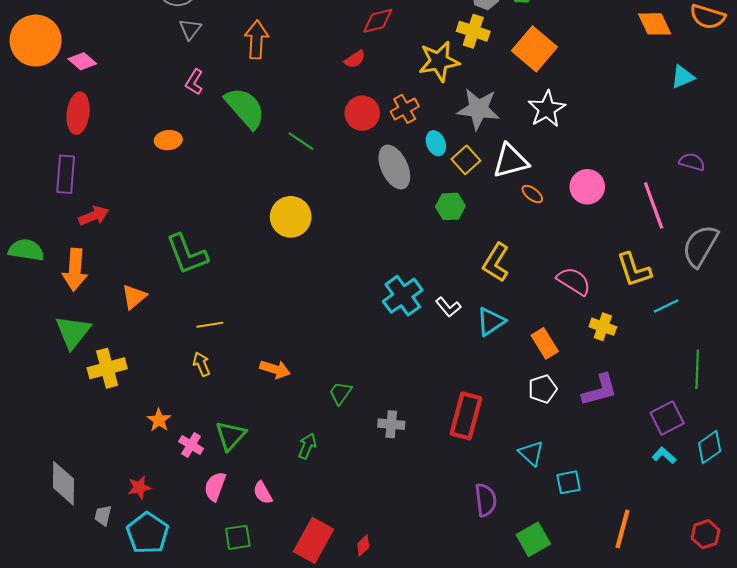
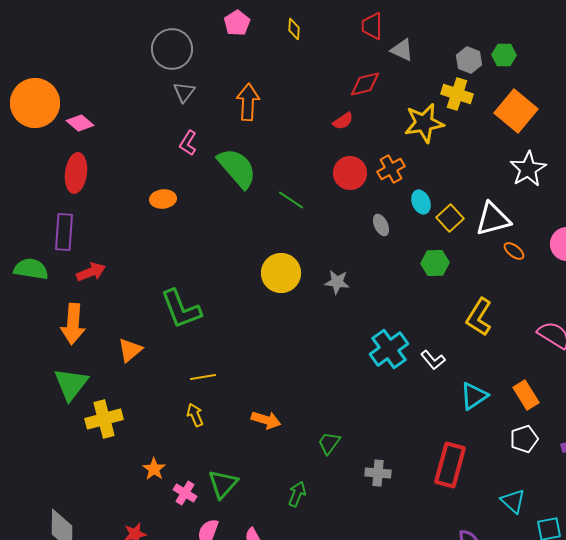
gray star: (478, 109) -> (337, 282), moved, size x0.6
gray ellipse: (394, 167) -> (381, 225), size x0.5
green semicircle: (26, 250) -> (31, 269), moved
cyan triangle: (491, 322) -> (474, 396), moved

